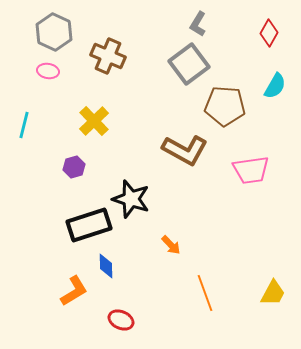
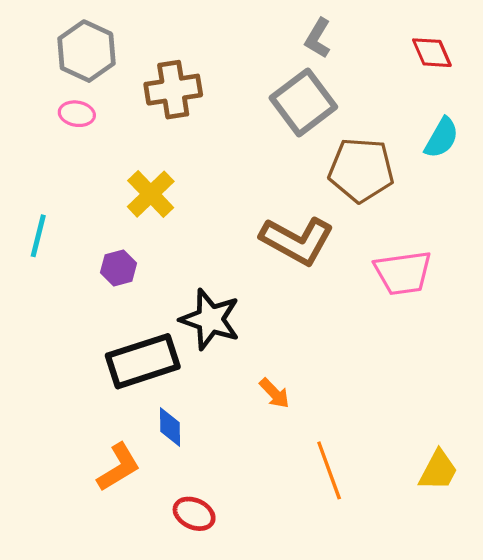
red diamond: (269, 33) -> (432, 53), turned -52
brown cross: (108, 56) -> (173, 90), turned -32
cyan line: (24, 125) -> (38, 236), moved

